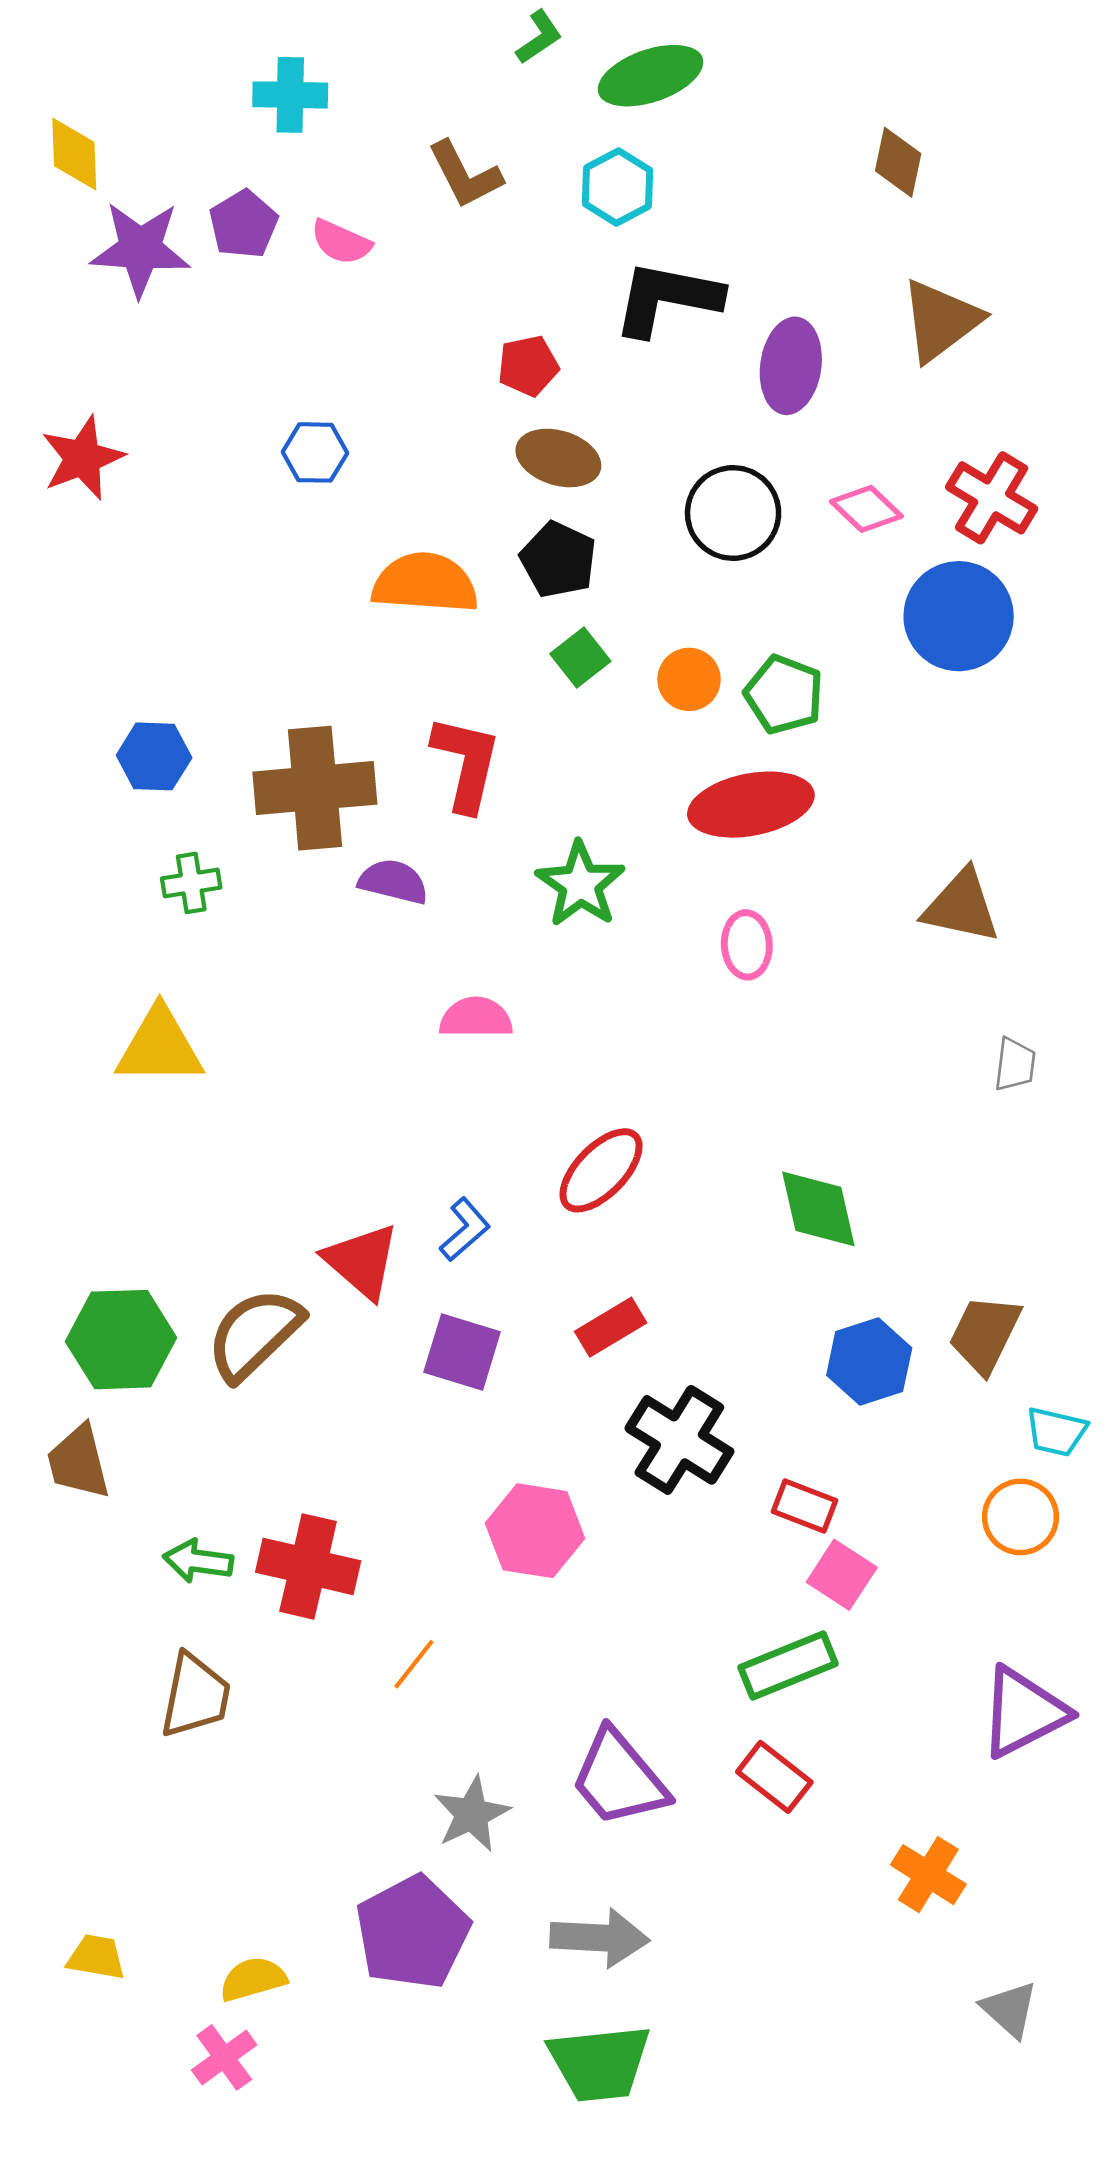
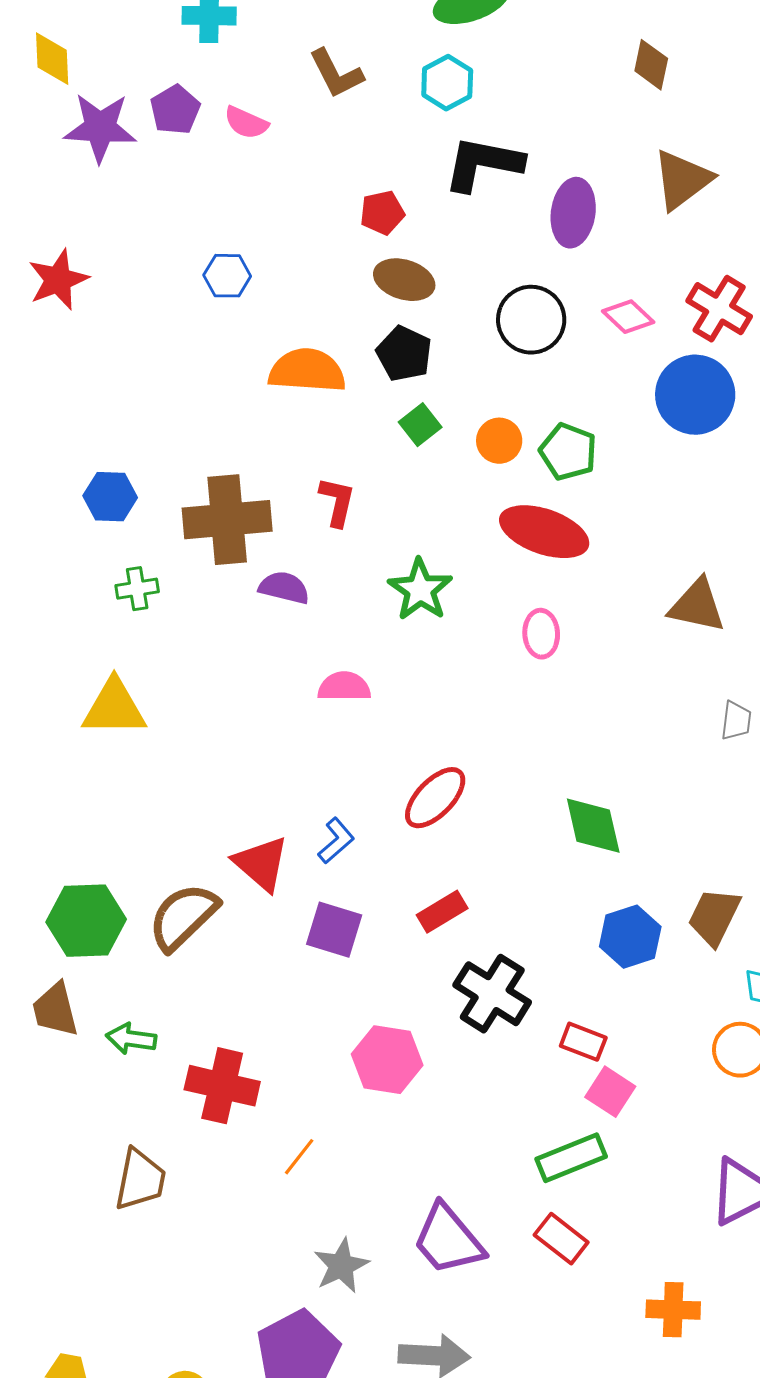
red L-shape: (466, 763) -> (337, 502), size x0.7
red ellipse: (751, 805) -> (544, 532), turned 30
green arrow: (198, 1561) -> (131, 1039), moved
orange cross: (928, 1875) -> (673, 1310), turned -30

